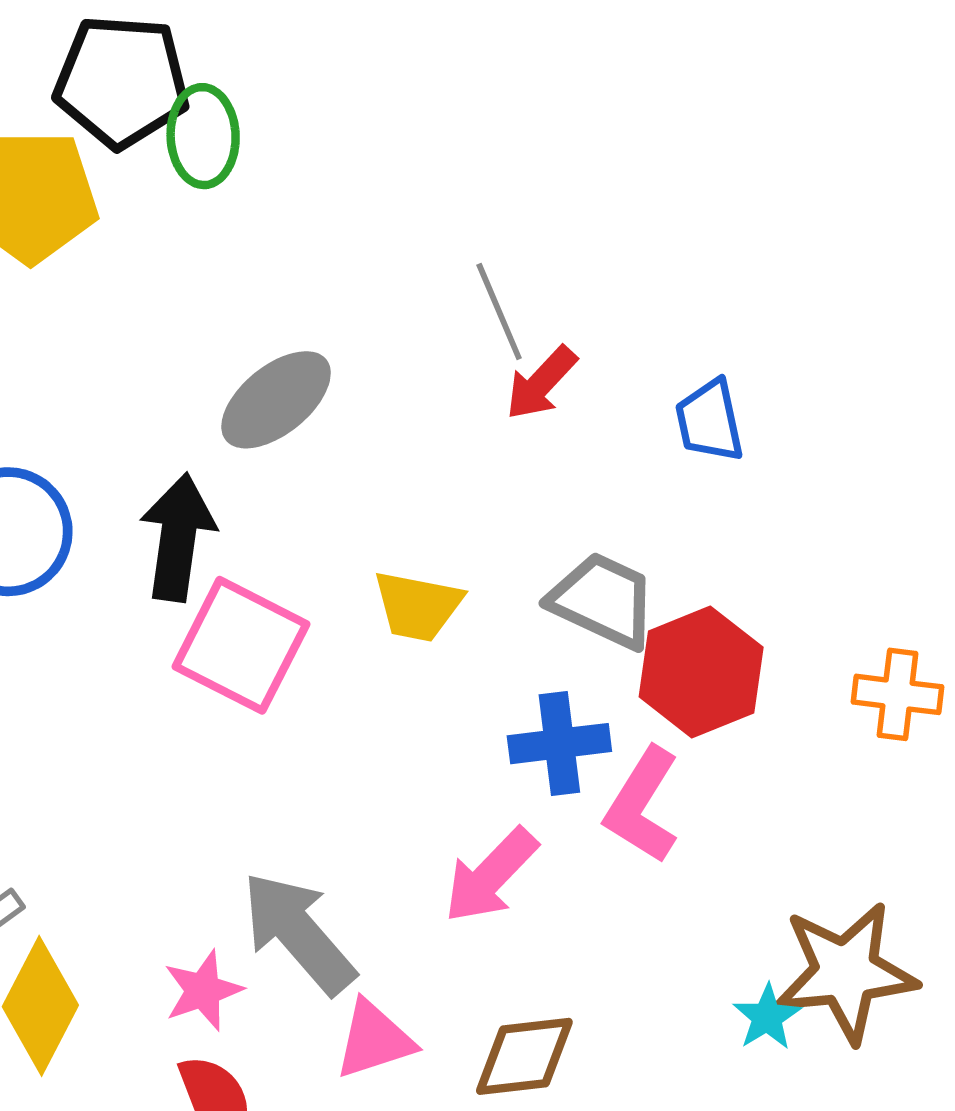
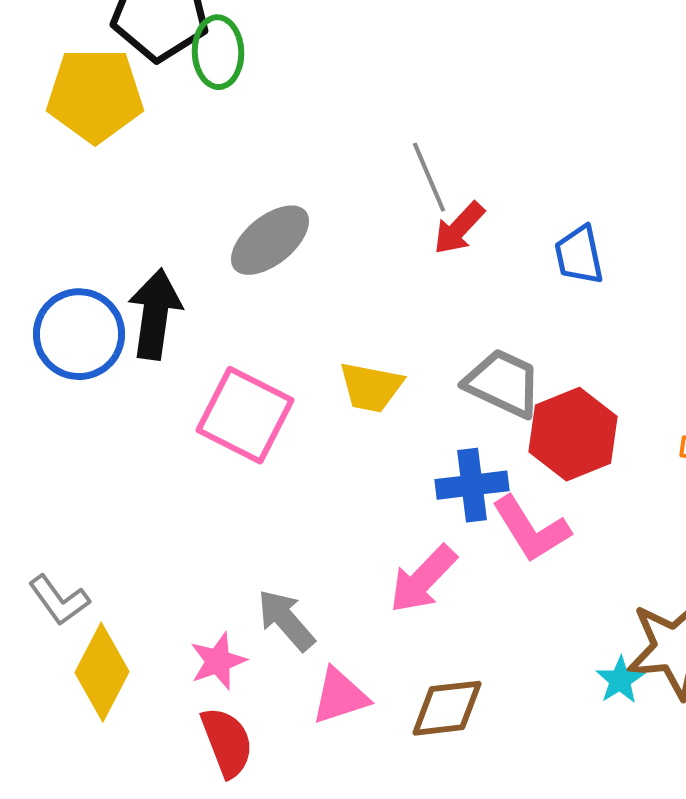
black arrow: (178, 537) -> (155, 314), moved
pink L-shape: (642, 805) -> (531, 529), turned -64
gray arrow: (298, 933) -> (286, 620), size x0.7

